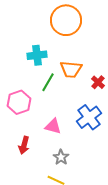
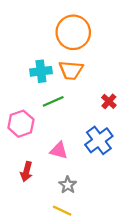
orange trapezoid: (71, 69) -> (71, 70), moved
green line: (48, 82) -> (53, 101), turned 36

